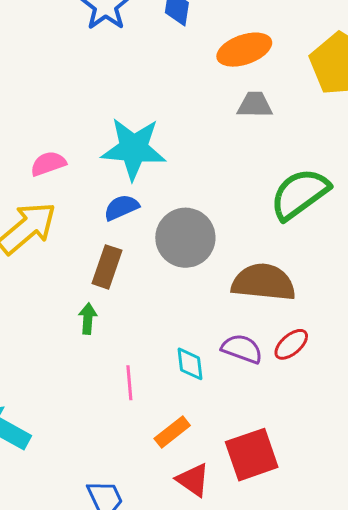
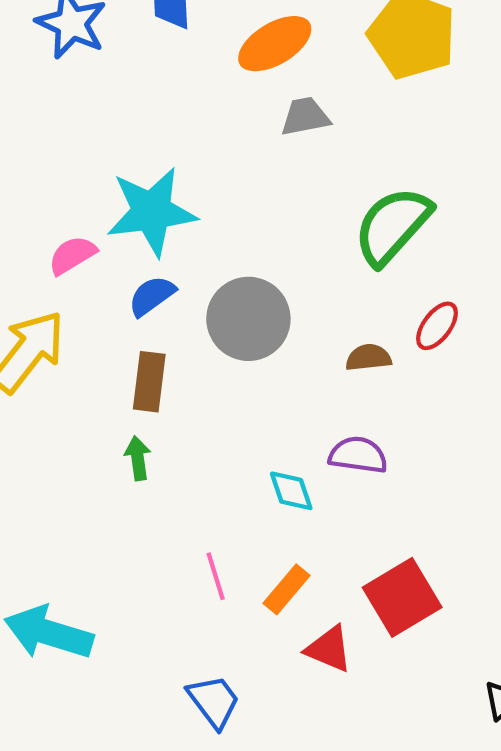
pink semicircle: (48, 164) -> (72, 255), moved
brown semicircle: (263, 282) -> (368, 358), size x0.5
red ellipse: (291, 344) -> (437, 326), moved
pink line: (129, 383) -> (216, 576), moved

